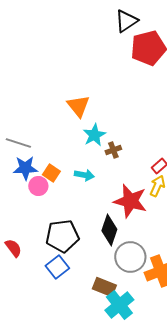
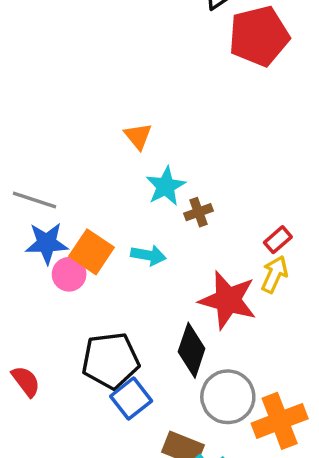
orange triangle: (78, 106) -> (138, 136), size x0.7
orange square: (51, 173) -> (91, 252), size x1.4
blue square: (57, 267) -> (131, 399), moved

